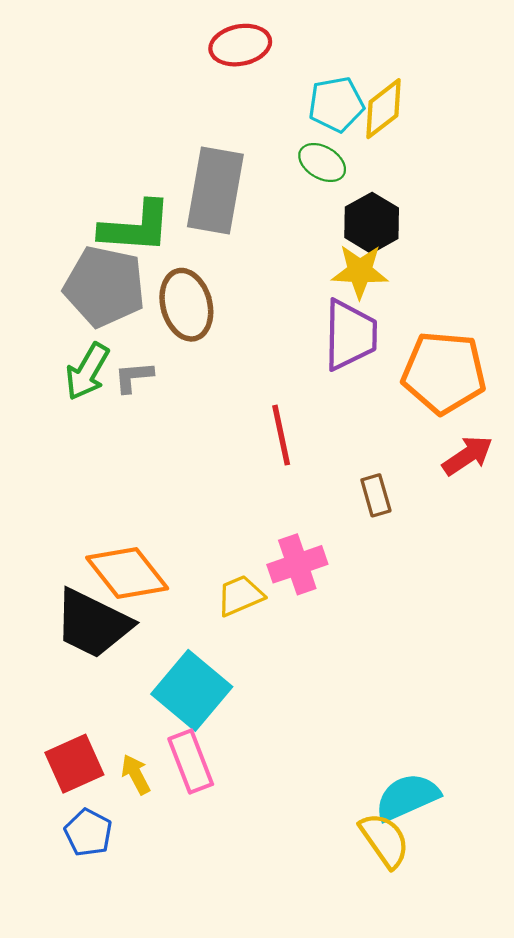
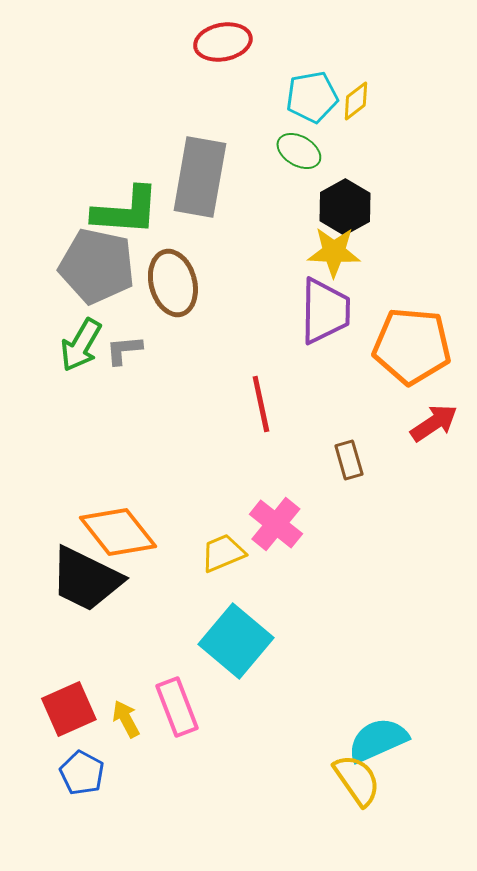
yellow diamond: (384, 109) -> (356, 101), size x0.7
pink cross: (297, 564) -> (276, 524), turned -32
cyan square: (192, 690) -> (236, 641), moved

